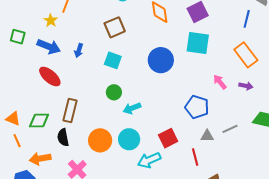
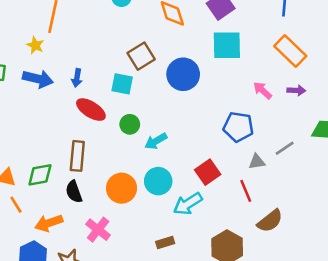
brown square: (115, 27) -> (141, 56), moved
red ellipse: (50, 77) -> (91, 110), moved

